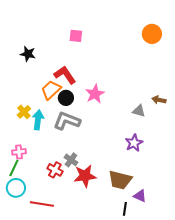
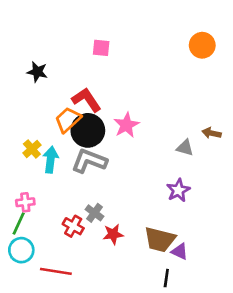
black circle: (66, 98) -> (88, 130), size x1.6
red star: (85, 176) -> (113, 234), size x0.7
purple triangle: (140, 196) -> (180, 251), moved

